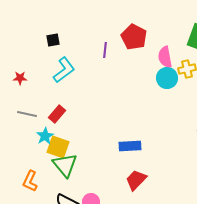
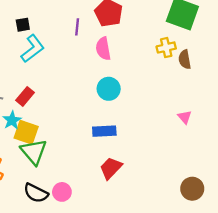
black square: (53, 40) -> (23, 25), moved
pink semicircle: (165, 57) -> (103, 49), moved
cyan circle: (167, 78) -> (109, 89), moved

